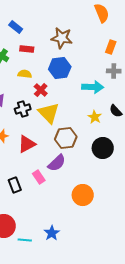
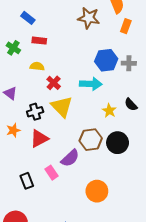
brown star: (62, 38) -> (89, 18), moved
orange rectangle: (111, 47) -> (126, 26), moved
blue hexagon: (60, 68) -> (106, 60), moved
cyan arrow: (93, 87) -> (91, 84), moved
black cross: (23, 109) -> (35, 112), moved
brown hexagon: (66, 138) -> (91, 140), moved

